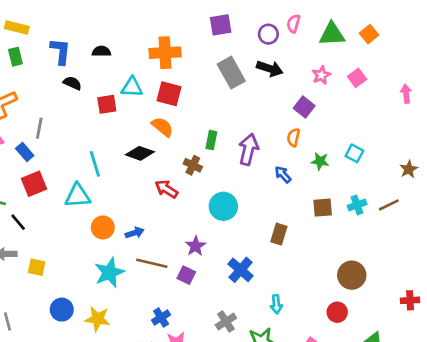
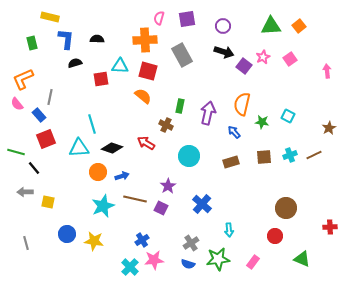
pink semicircle: (293, 24) -> (159, 18), moved
yellow rectangle: (17, 28) -> (50, 17), moved
gray rectangle: (231, 73) -> (182, 55), moved
black semicircle: (72, 83) -> (75, 63), turned -40
purple square: (304, 107) -> (244, 66), moved
orange semicircle: (293, 137) -> (242, 104), size x1.6
black diamond: (140, 153) -> (112, 148), moved
brown rectangle: (279, 234) -> (231, 162), moved, turned 56

